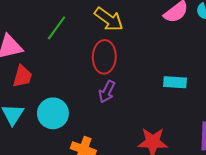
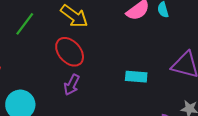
red ellipse: (104, 57) -> (70, 52), turned -44

